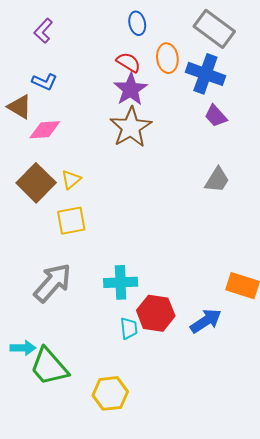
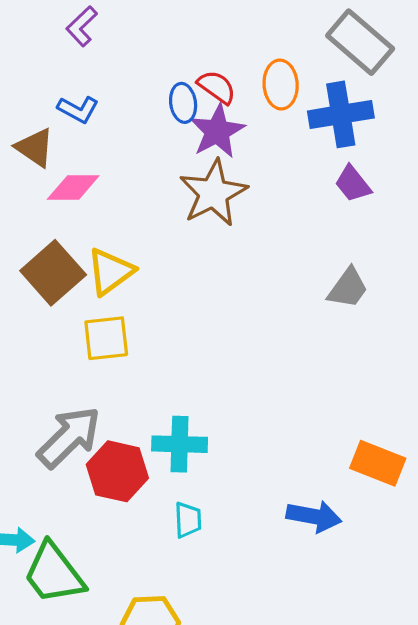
blue ellipse: (137, 23) -> (183, 103), moved
blue cross: (205, 74) -> (341, 114), turned -33
yellow triangle: (71, 180) -> (110, 272), size x1.5
red hexagon: (156, 313) -> (117, 471), moved
blue arrow: (206, 321) -> (314, 516), turned 40

